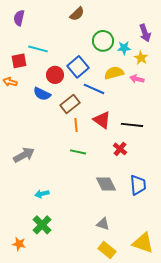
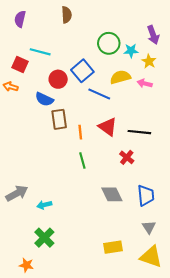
brown semicircle: (77, 14) -> (67, 15), moved, turned -49
red square: (19, 61) -> (20, 64), turned 35
brown rectangle: (70, 104) -> (59, 119), moved, turned -60
green line: (78, 152) -> (82, 161), turned 63
gray arrow: (24, 155) -> (17, 193), moved
gray triangle: (103, 224) -> (149, 227), moved, turned 40
orange star: (19, 244) -> (26, 265), moved
yellow rectangle: (107, 250) -> (113, 247), moved, turned -48

